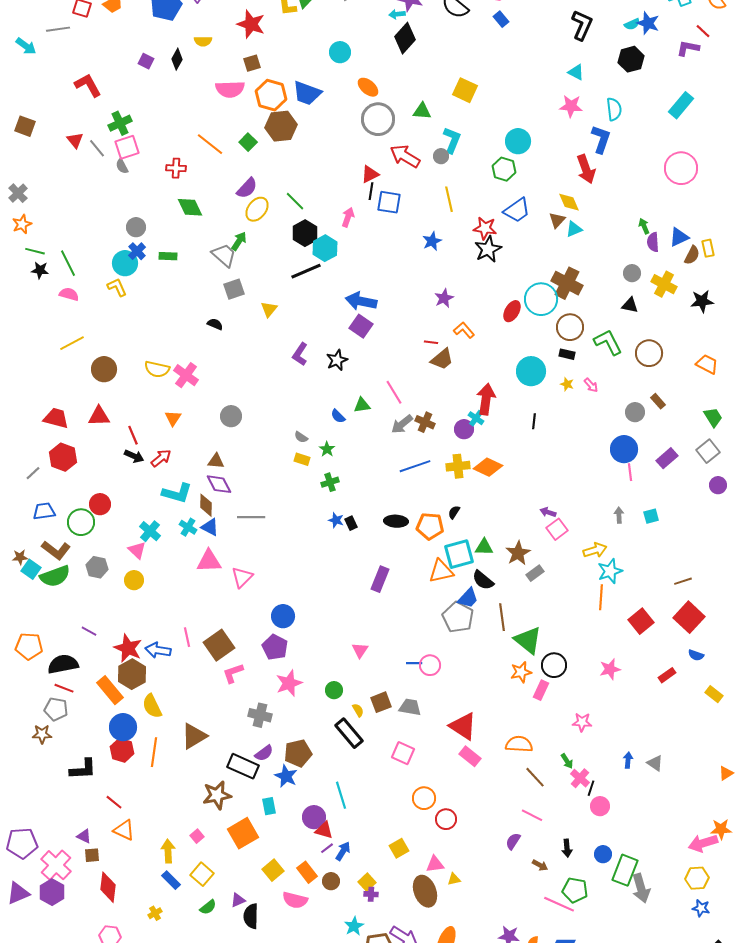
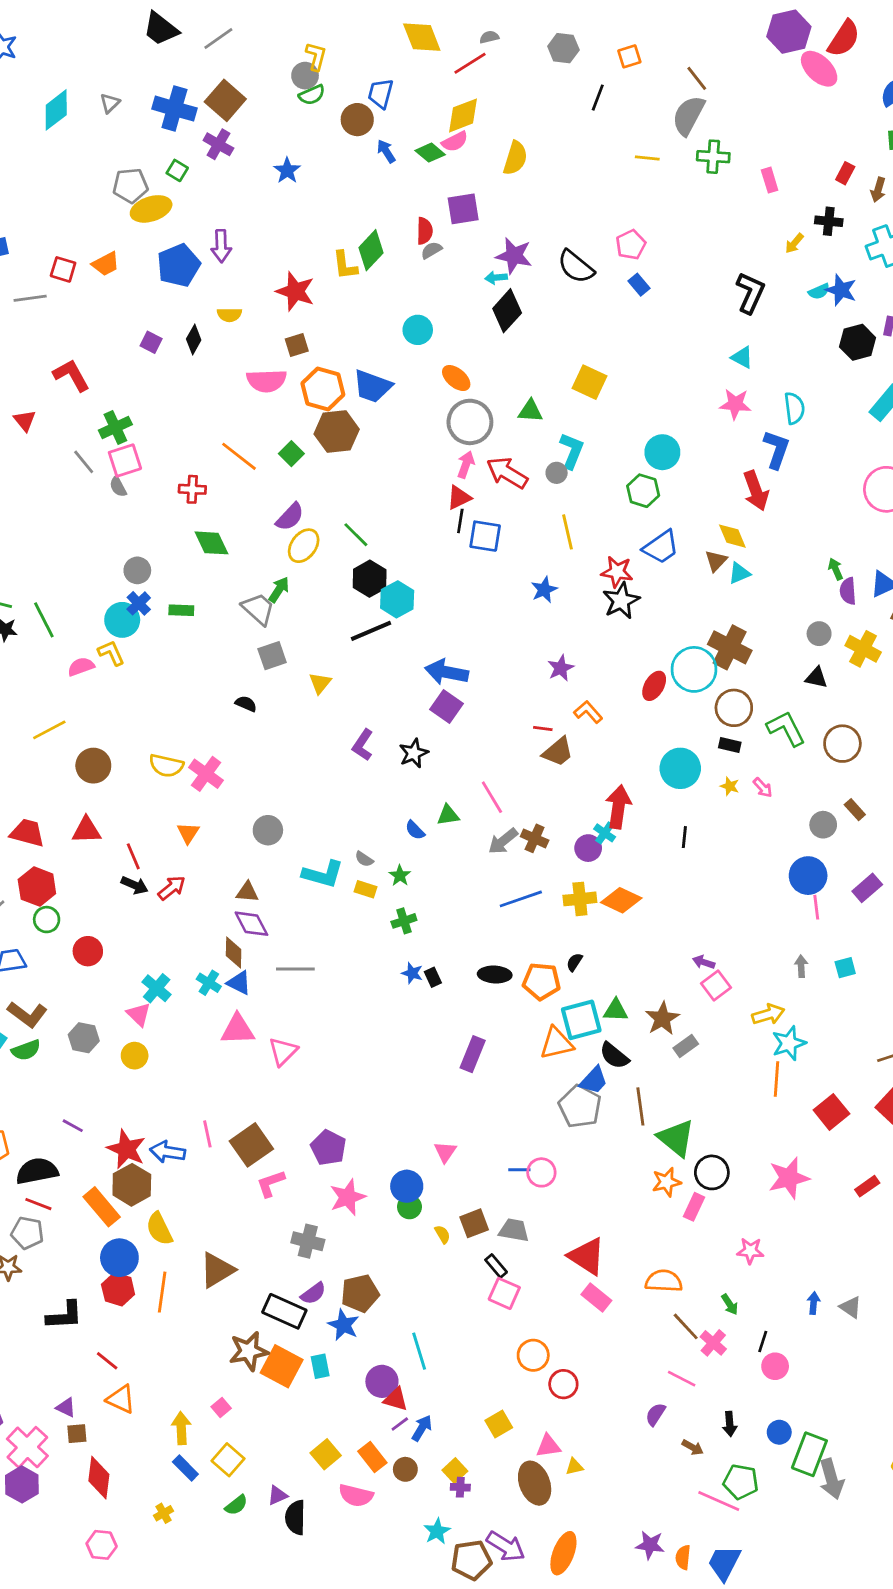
black hexagon: (631, 59) -> (858, 342), moved
red triangle: (75, 140) -> (25, 421), moved
pink arrow: (348, 217) -> (466, 465), moved
pink semicircle: (69, 294) -> (81, 667), moved, turned -36
cyan L-shape: (177, 493) -> (323, 874), moved
green circle: (81, 522) -> (47, 920), moved, size x0.7
green semicircle: (55, 576) -> (26, 1050), size x0.7
blue circle: (283, 616) -> (407, 1186), moved
pink star: (610, 669) -> (789, 1178), size x1.4
black rectangle: (349, 733) -> (496, 1266), moved, size x0.6
pink cross: (580, 778) -> (713, 1343), moved
orange square: (243, 833) -> (282, 1366), moved, turned -32

